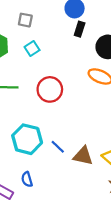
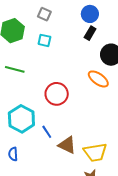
cyan square: (32, 48) -> (44, 40), turned 32
red circle: (50, 89) -> (57, 94), moved

